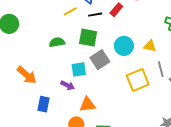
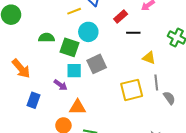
black line: (95, 15) -> (133, 33), moved
green square: (88, 38) -> (70, 47), moved
green semicircle: (57, 42) -> (46, 38), moved
cyan circle: (124, 46) -> (88, 32), moved

